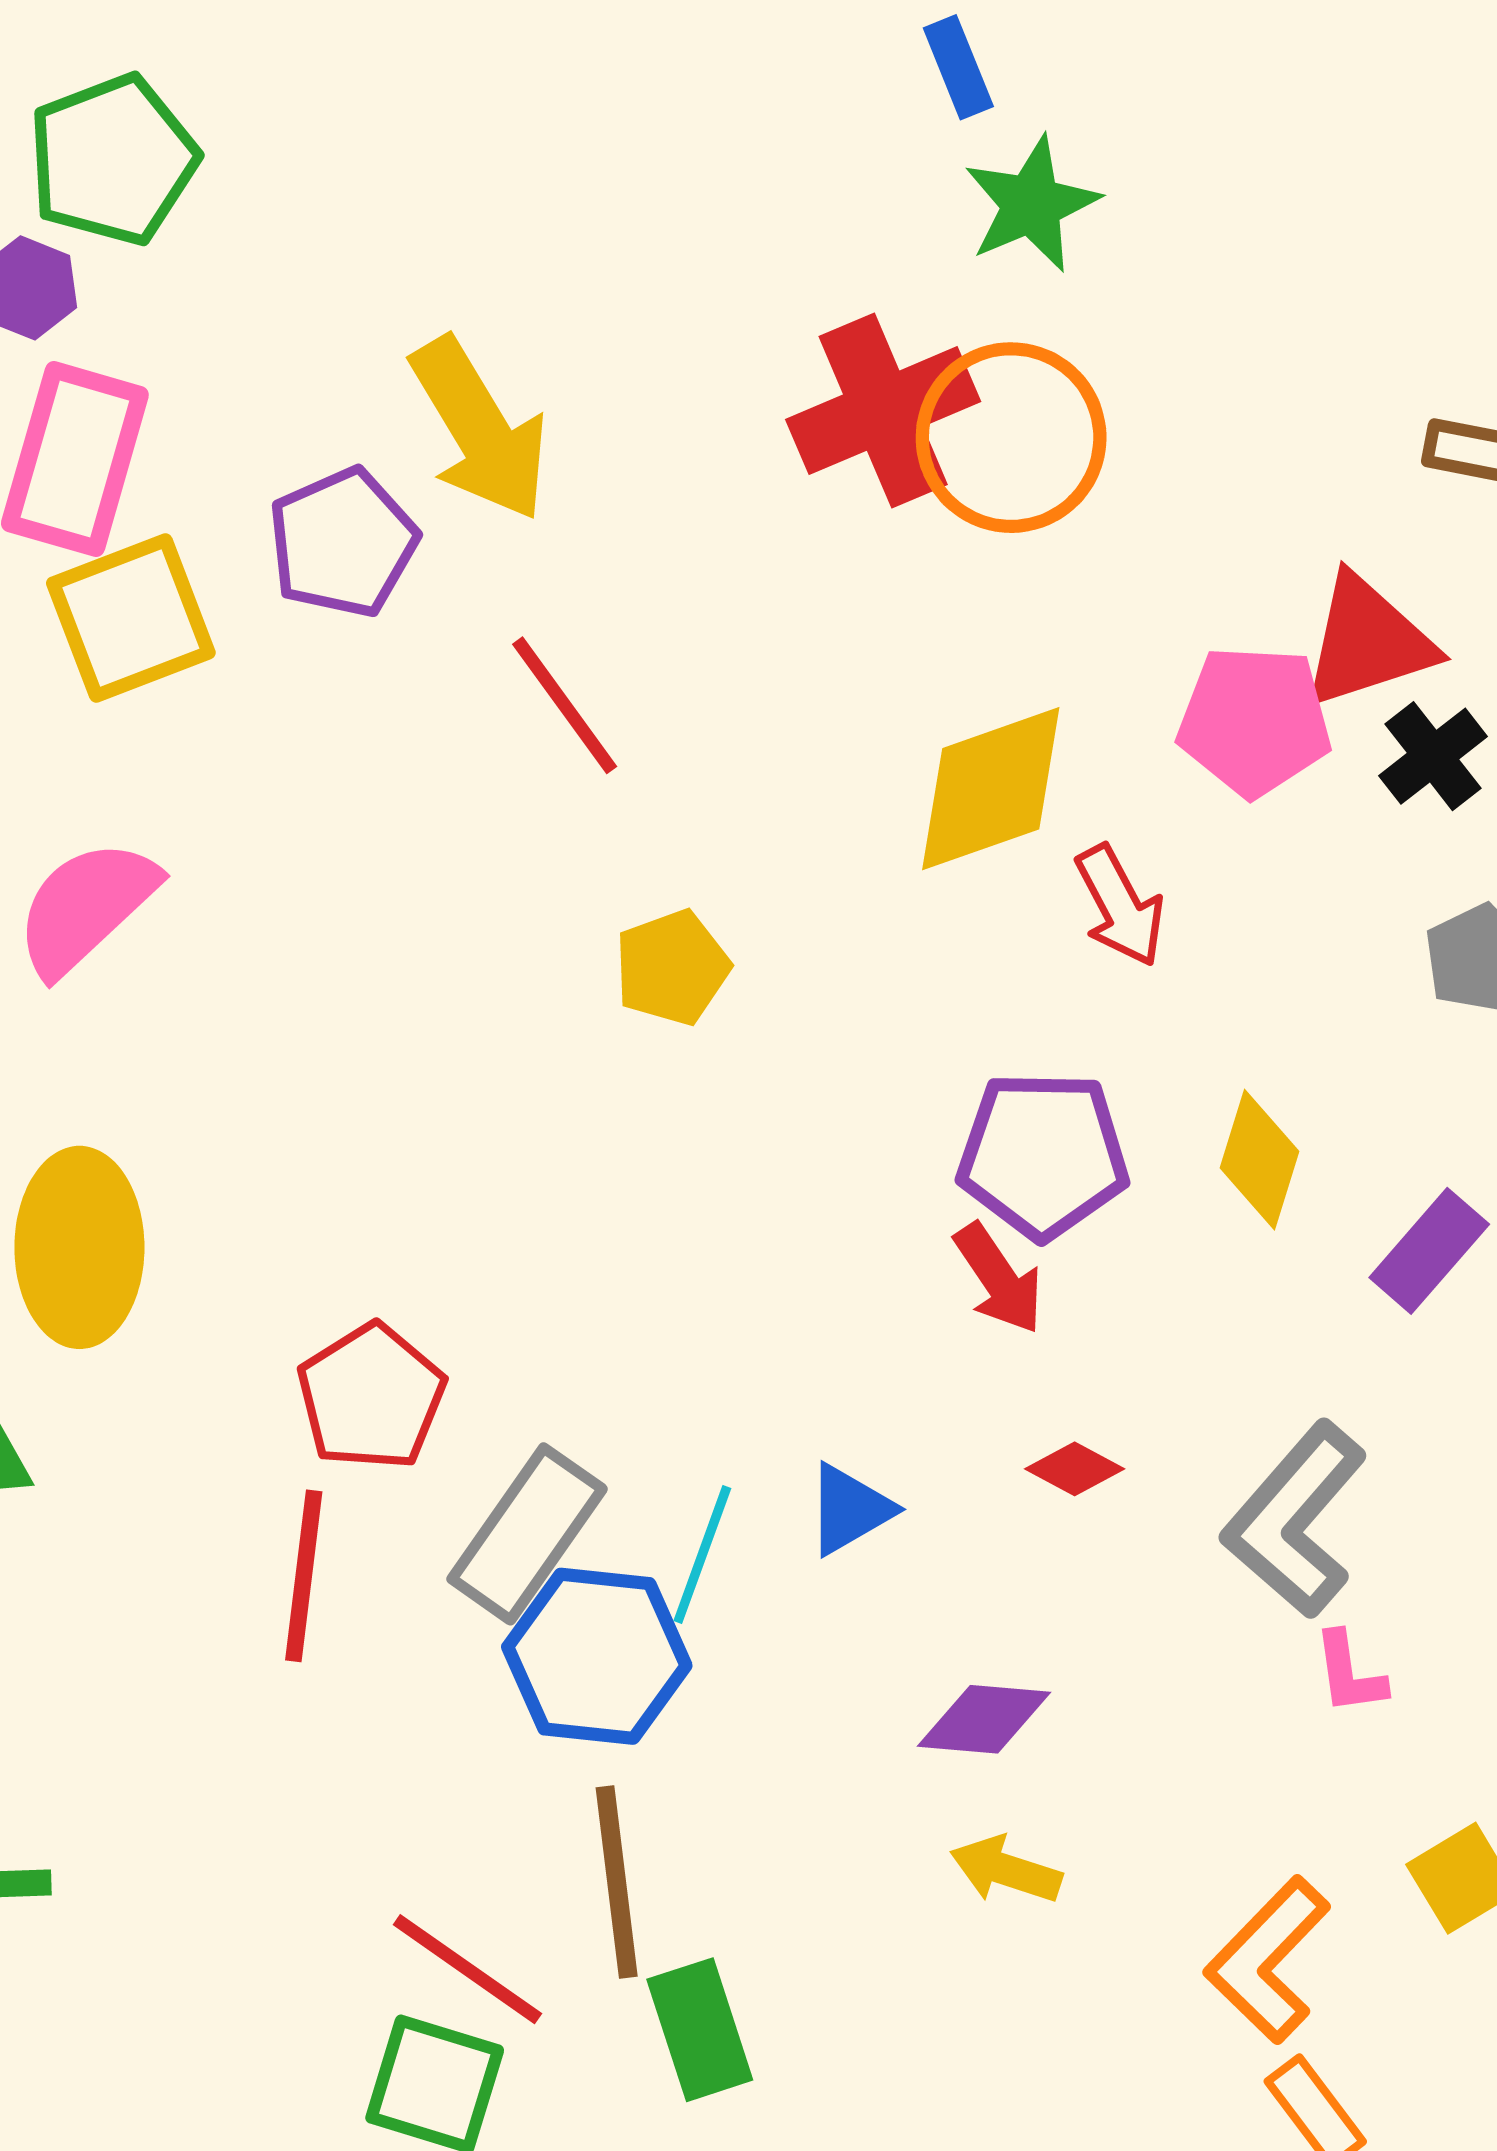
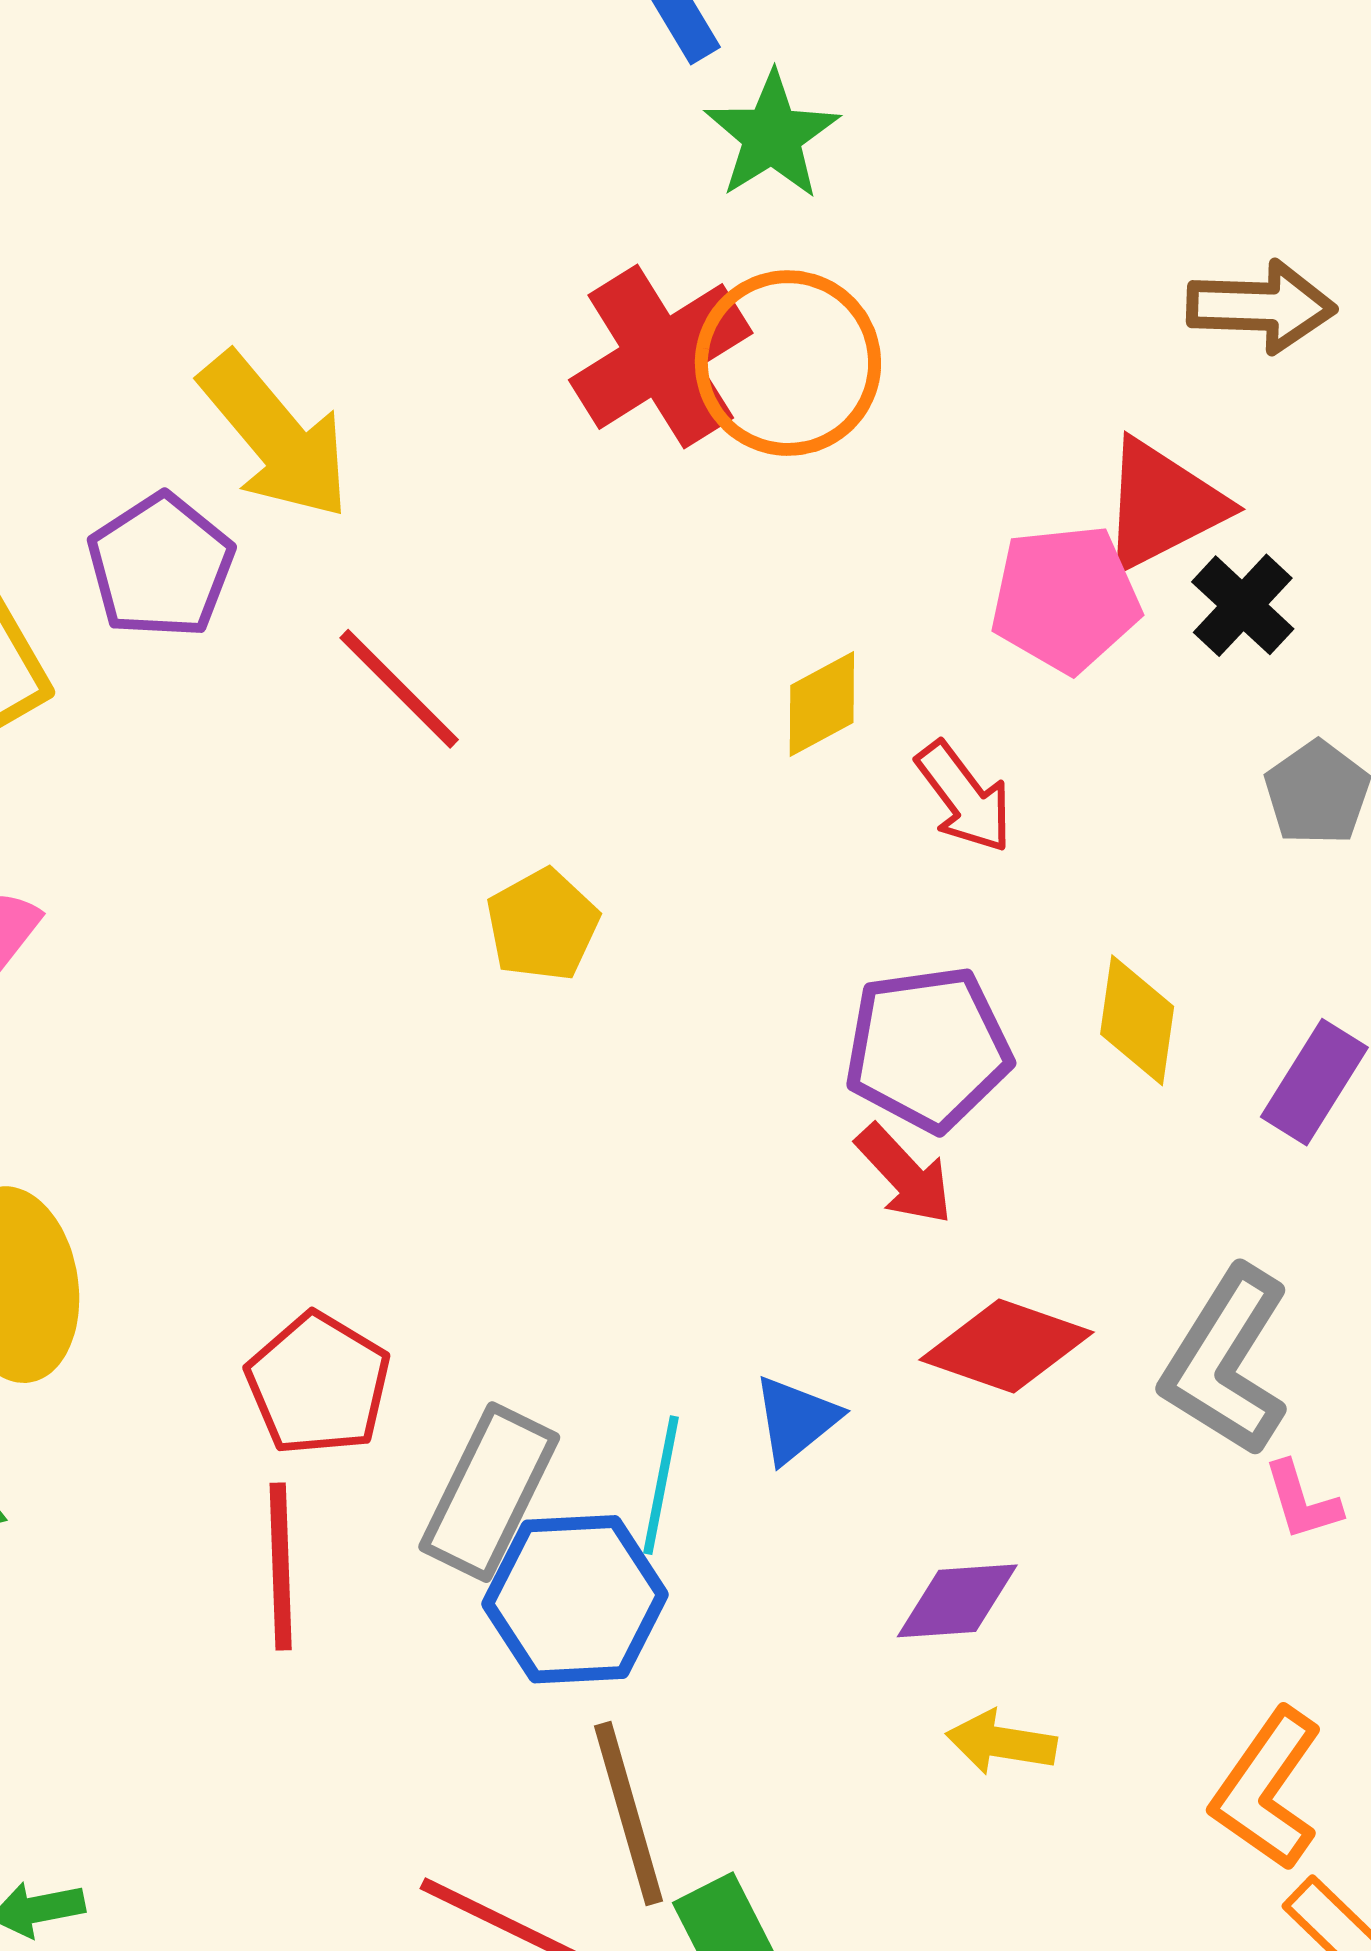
yellow diamond: (991, 789) -> (822, 704), size x0.6
red diamond: (1075, 1469) -> (1006, 1346), size x1.8

